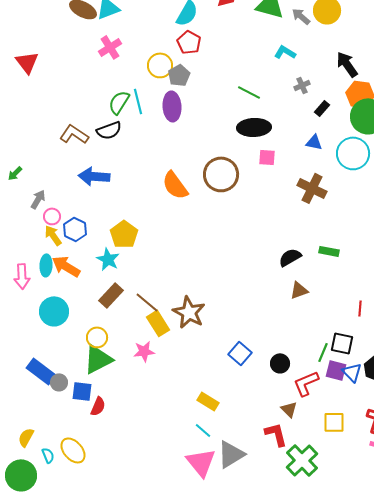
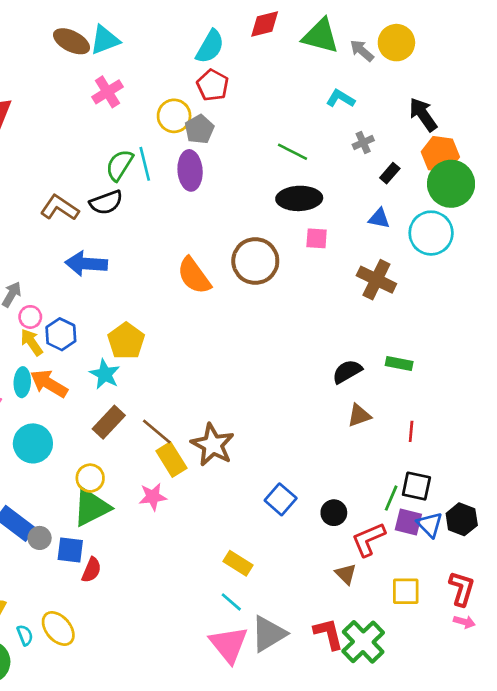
red line: (360, 308) -> (411, 431), moved
red L-shape: (276, 434) -> (329, 634), moved

